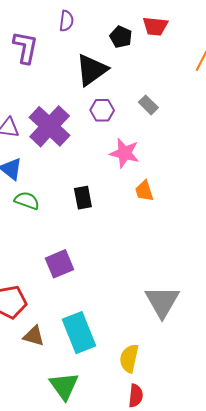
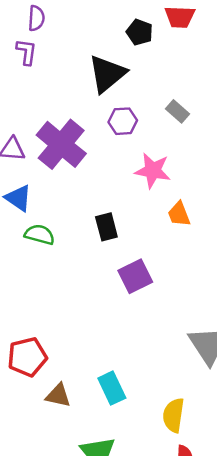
purple semicircle: (66, 21) -> (36, 18), moved
purple L-shape: (25, 47) -> (26, 52), size x0.7
purple square: (59, 264) -> (135, 276), moved
cyan rectangle: (79, 333) -> (112, 388), size x0.7

